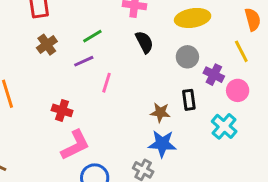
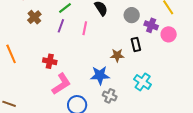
purple line: (84, 61) -> (61, 26), turned -40
pink line: (106, 83) -> (85, 28), moved
cyan cross: (224, 126) -> (143, 82), moved
blue star: (162, 144) -> (100, 75), moved

